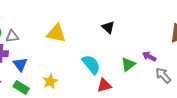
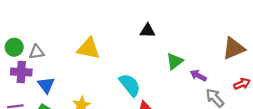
black triangle: (108, 27) -> (148, 31), moved, turned -40
green triangle: (128, 64) -> (175, 61), moved

